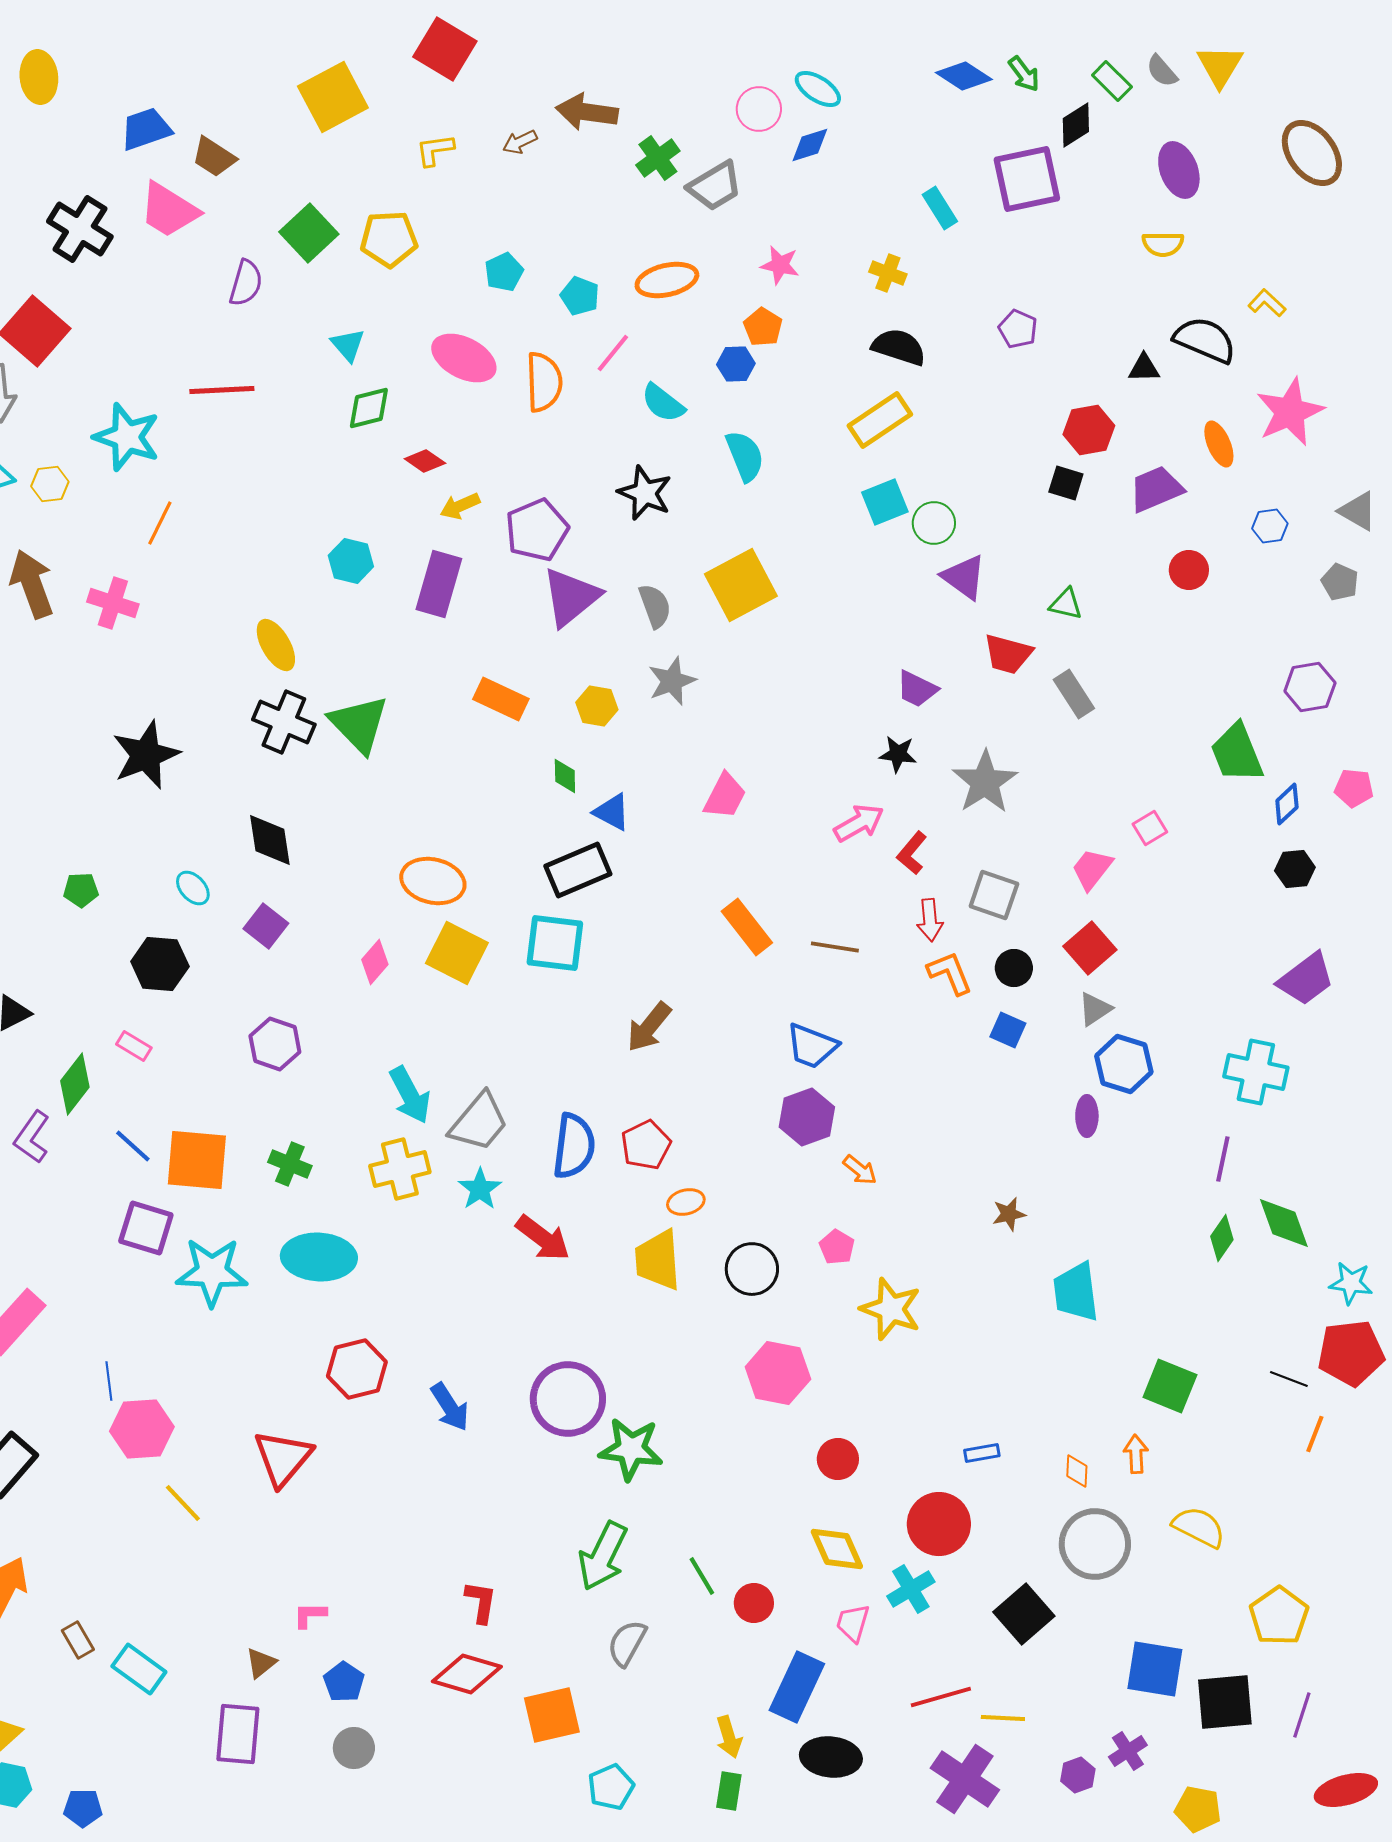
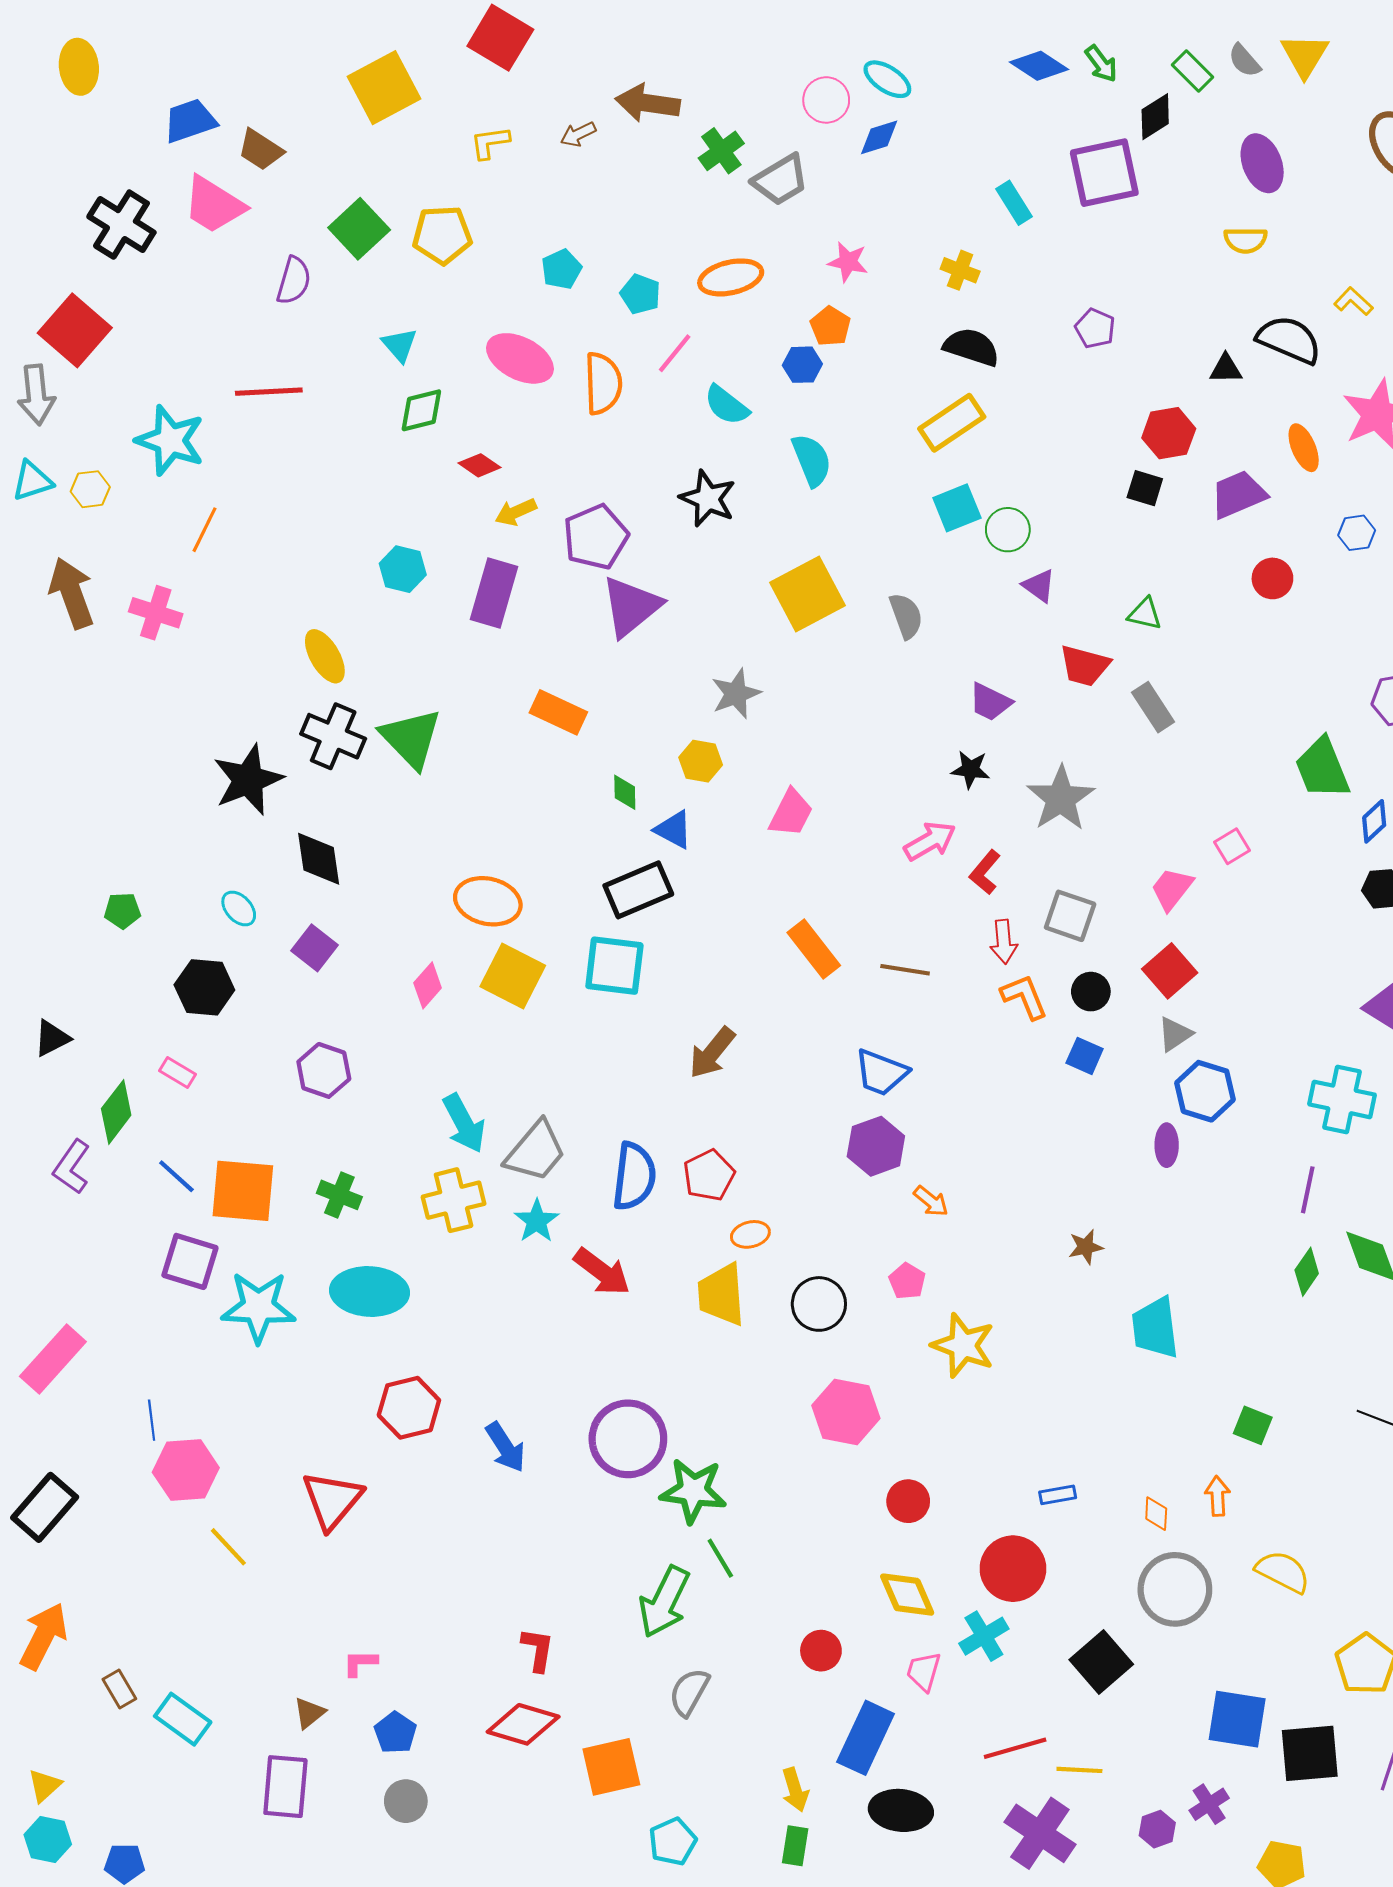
purple triangle: (964, 577) -> (1039, 586), size x0.7
gray semicircle: (655, 606) -> (906, 616), moved
yellow hexagon: (597, 706) -> (701, 761), moved
black star: (146, 755) -> (248, 780), moved
green square: (1170, 1386) -> (1253, 1425), size x0.7
green line: (702, 1576) -> (720, 1558), moved

